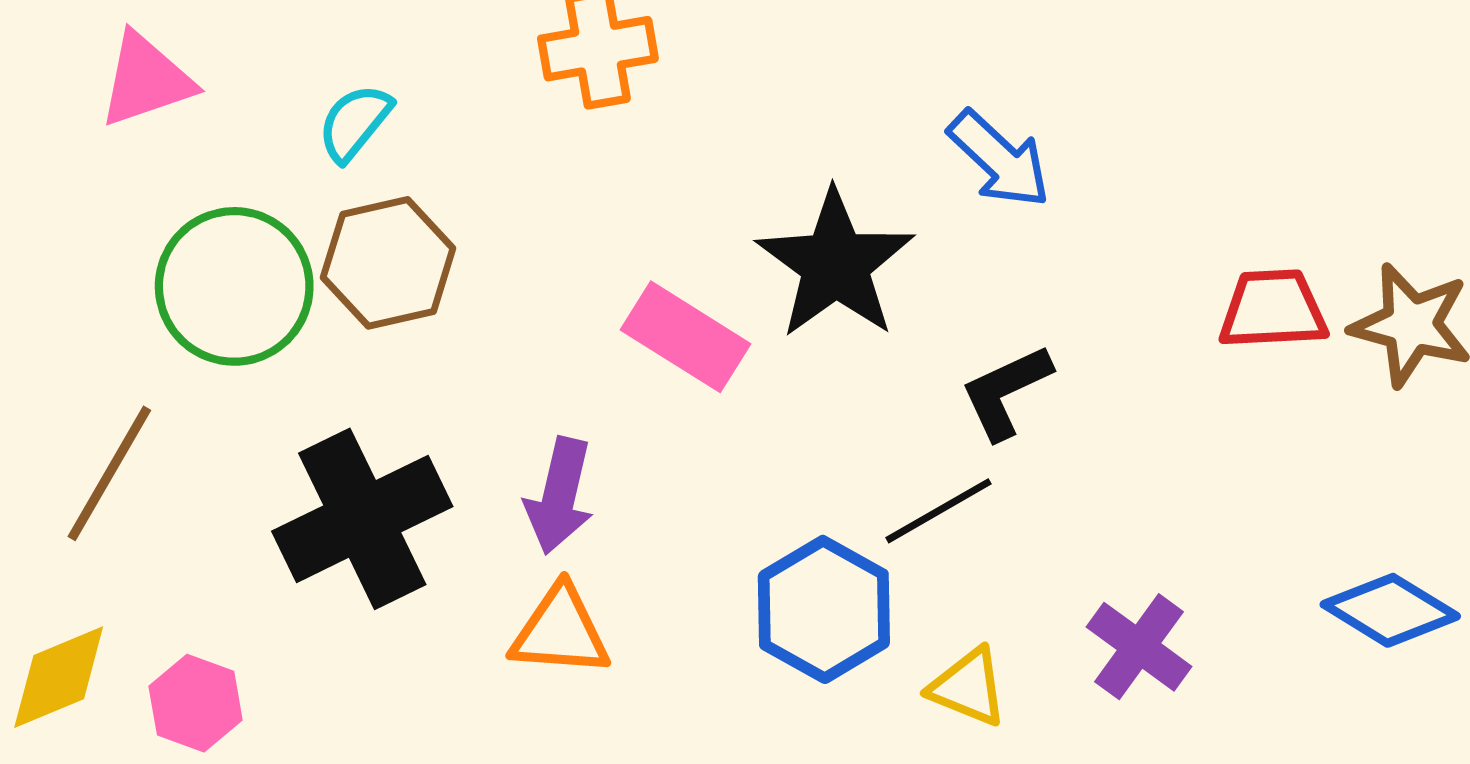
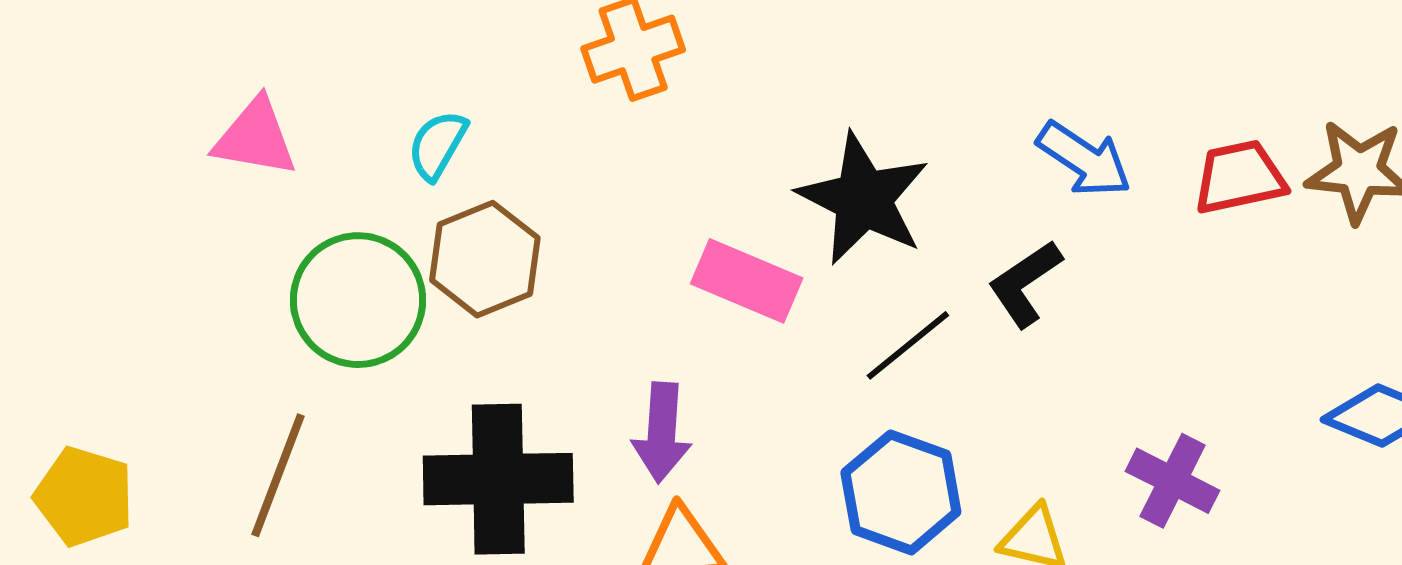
pink triangle: (146, 80) -> (255, 138), turned 38
blue arrow: (999, 159) -> (1084, 159), moved
black line: (938, 511) -> (908, 345), moved
black cross: (362, 519) -> (498, 479), turned 34

